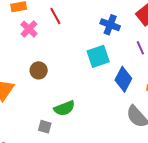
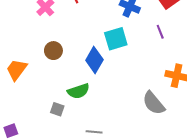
blue diamond: (123, 79) -> (94, 60), moved

